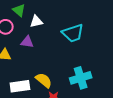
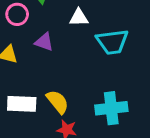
white triangle: (36, 22) -> (79, 18), moved

